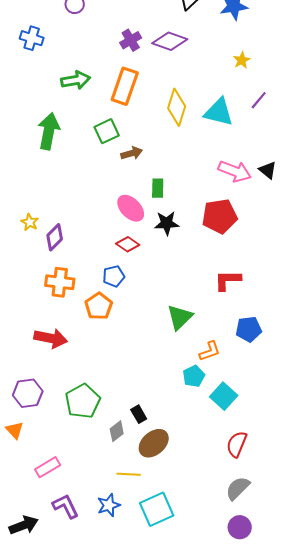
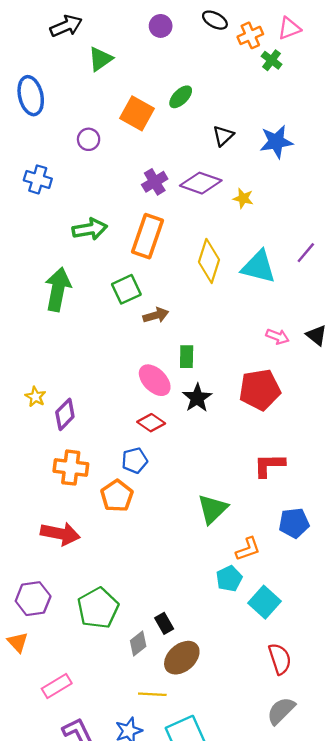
yellow star: (242, 60) -> (243, 198), moved, turned -30
pink arrow: (235, 171) -> (277, 336), size x0.6
black star: (167, 223) -> (197, 398), turned -30
red semicircle: (237, 444) -> (280, 659), turned 140

